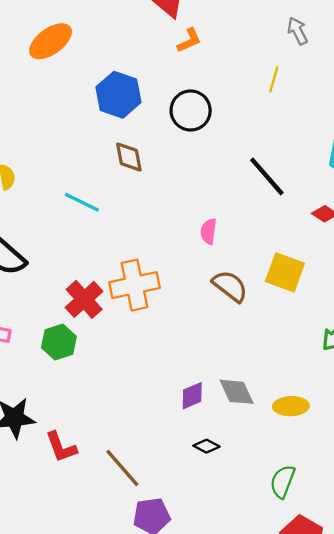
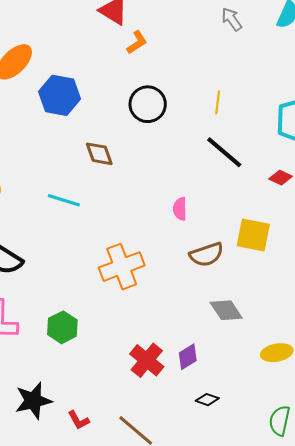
yellow line: (274, 79) -> (218, 102), moved
blue hexagon: (118, 95) -> (60, 95), moved
brown semicircle: (230, 286) -> (207, 255), turned 132
red cross: (84, 299) -> (147, 360), moved
gray diamond: (237, 392) -> (226, 310), moved
red L-shape: (61, 447) -> (79, 420), size x0.7

